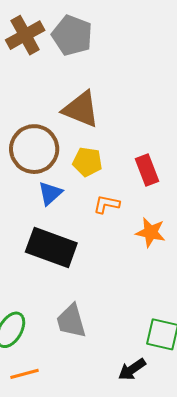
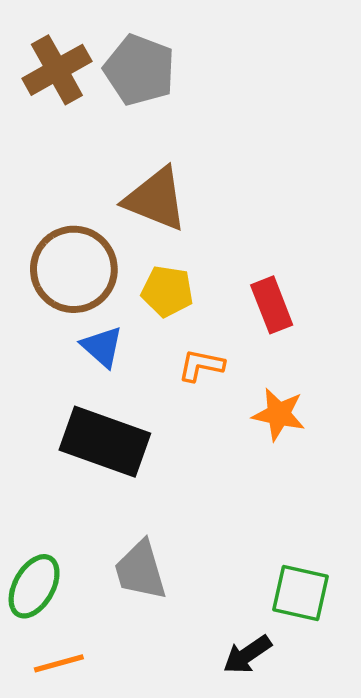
blue triangle: (50, 193) -> (102, 347), turned -36

